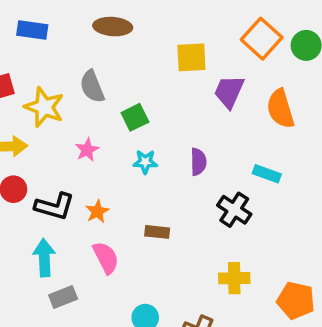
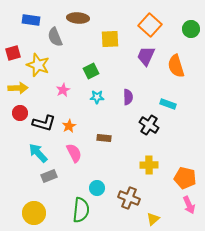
orange square: (262, 39) -> (150, 25), moved
yellow square: (191, 57) -> (110, 39), moved
gray semicircle: (92, 86) -> (55, 37), moved
cyan arrow: (44, 258) -> (38, 153), turned -40

